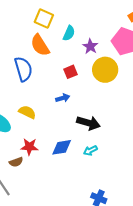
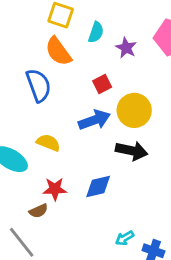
yellow circle: (105, 70) -> (134, 110), moved
blue arrow: (63, 98) -> (94, 120), size x1.6
cyan arrow: (90, 150) -> (125, 238), moved

